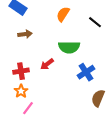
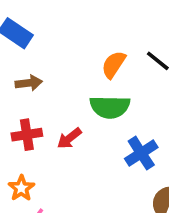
orange semicircle: (63, 14) -> (114, 65), moved
red cross: (21, 71) -> (27, 135), moved

